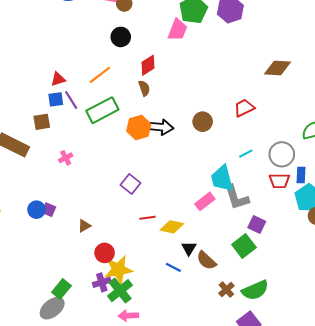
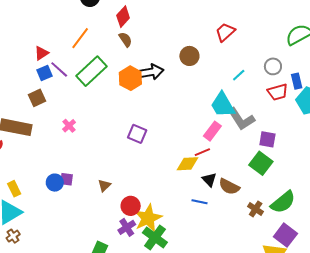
gray circle: (282, 154) -> (273, 66), size x0.7
red line: (148, 218) -> (202, 152), moved
purple cross: (102, 282) -> (127, 227), moved

